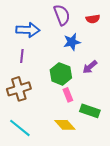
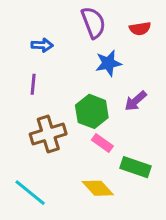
blue arrow: (28, 30) -> (42, 45), size x0.6
brown cross: (19, 89) -> (48, 134), moved
pink rectangle: (68, 95) -> (102, 143), turned -32

